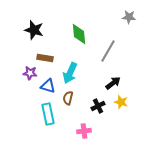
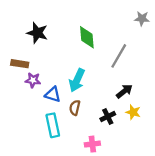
brown rectangle: (45, 58) -> (20, 64), moved

